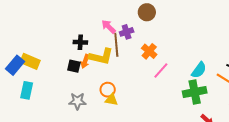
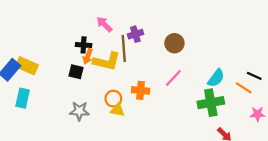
brown circle: (147, 12) -> (174, 43), moved
pink arrow: (109, 27) -> (104, 24), moved
orange cross: (149, 51) -> (141, 90), moved, turned -35
orange arrow: (85, 61) -> (88, 56), moved

